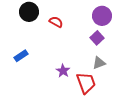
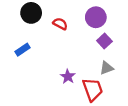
purple circle: (102, 16) -> (96, 17), moved
blue rectangle: (21, 56) -> (22, 50), moved

